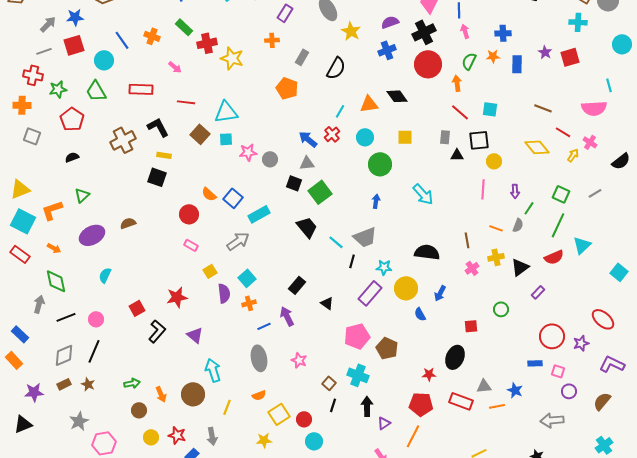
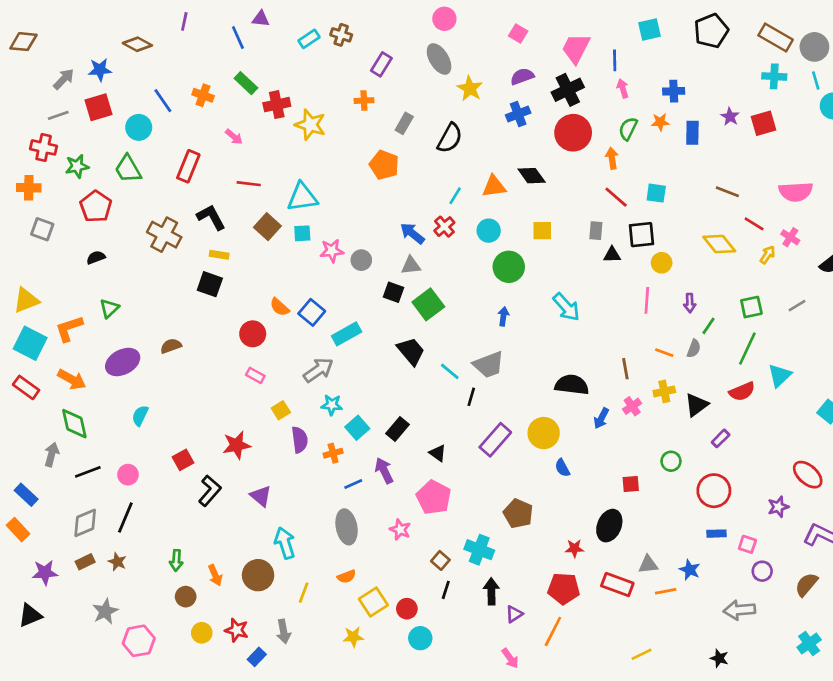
cyan line: (609, 85) -> (816, 80), moved
red rectangle: (141, 89) -> (188, 166), turned -70
brown cross: (123, 140) -> (164, 235), turned -35
green square: (561, 194) -> (751, 307), turned -36
orange arrow: (54, 248) -> (72, 379), size x1.5
cyan star: (384, 267) -> (332, 405), moved
cyan square: (247, 278) -> (357, 428), moved
blue arrow: (440, 293) -> (601, 418), moved
pink pentagon: (357, 336) -> (434, 497), moved, turned -30
red circle: (552, 336) -> (714, 491), moved
green arrow: (132, 383) -> (176, 560), turned 105

